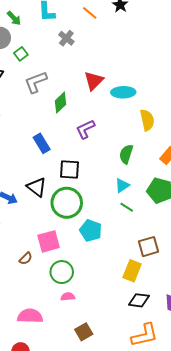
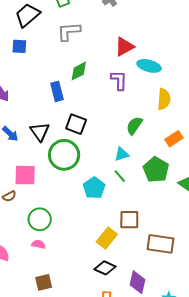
green diamond: (61, 103) -> (79, 71), moved
purple L-shape: (85, 129) -> (119, 80), moved, turned 100
cyan pentagon: (91, 230) -> (94, 188), moved
pink square: (49, 241) -> (25, 175), moved

